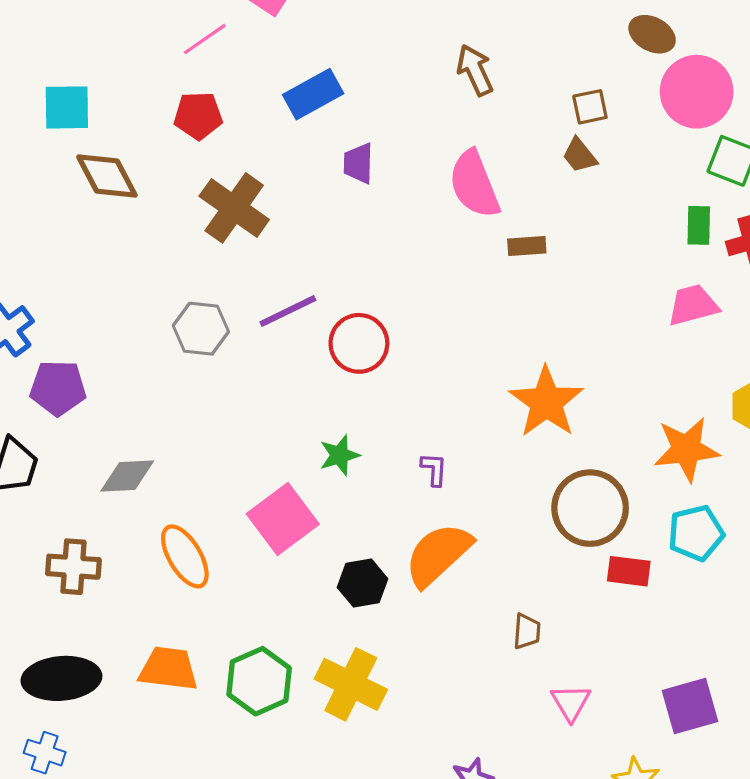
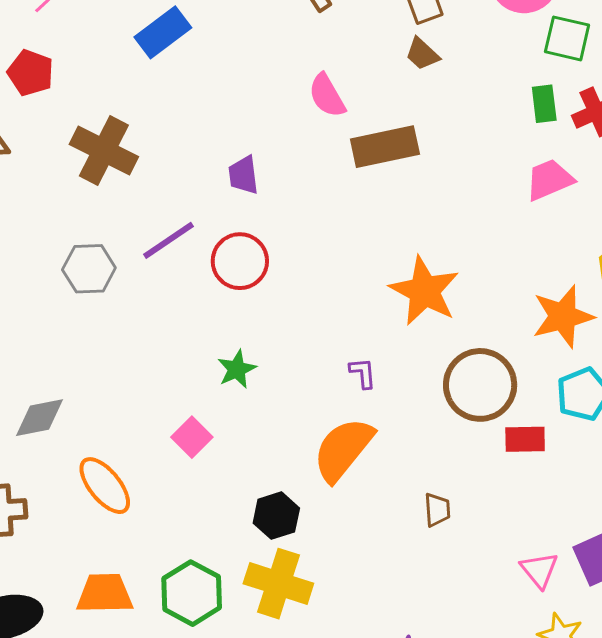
red pentagon: (198, 116) -> (31, 73), moved, turned 30
purple trapezoid: (358, 163) -> (243, 175), moved
pink semicircle: (474, 184) -> (327, 96), size x0.7
brown rectangle: (527, 246) -> (385, 147), size x1.8
purple L-shape: (434, 469) -> (363, 373), moved
pink square: (283, 519) -> (192, 437), size x0.6
black hexagon: (363, 583) -> (276, 516), moved
pink triangle: (571, 703) -> (539, 570), moved

